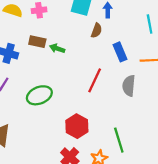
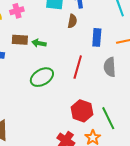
blue rectangle: (120, 52) -> (97, 37), turned 36
green ellipse: (39, 95) -> (42, 77), moved
red hexagon: (77, 126) -> (82, 111), moved

